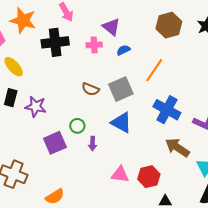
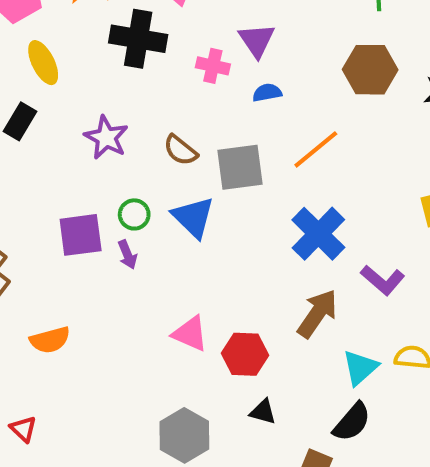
purple star: (36, 107) -> (106, 137), moved
blue triangle: (121, 122) -> (193, 217), moved
purple arrow: (93, 144) -> (127, 255), moved, turned -40
brown arrow: (177, 147) -> (317, 314), turned 75

